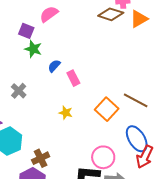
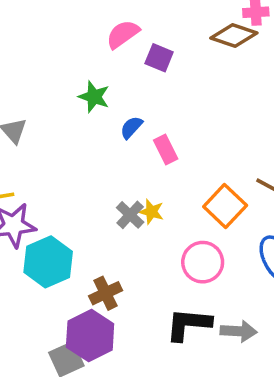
purple square: (26, 31) -> (159, 58), moved
gray cross: (19, 91) -> (130, 215), moved
pink circle: (103, 157) -> (203, 262), moved

